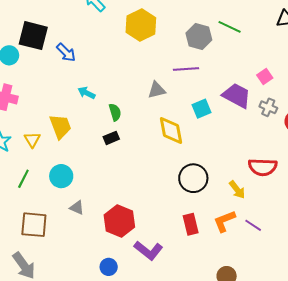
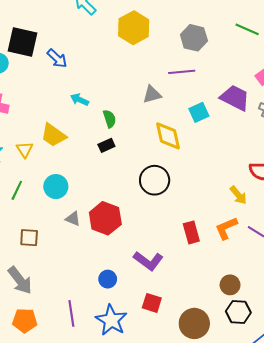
green line: (230, 27) -> (247, 29), moved
yellow trapezoid: (60, 126) -> (53, 135), turned 148
black circle: (193, 178) -> (155, 180), moved
red hexagon: (119, 221) -> (105, 218), moved
brown square: (34, 225) -> (29, 238), size x0.7

